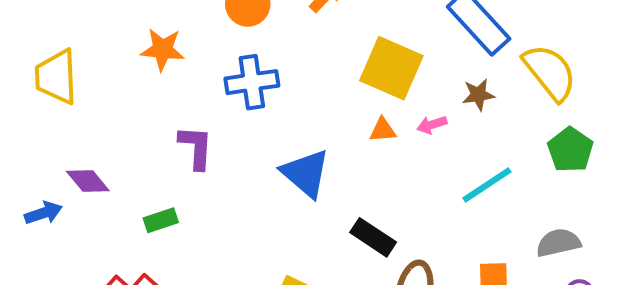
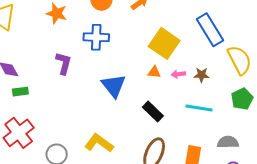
brown star: (478, 95) -> (201, 75), moved
cyan line: (487, 185) -> (199, 108), turned 32
green rectangle: (161, 220) -> (20, 92), moved
black rectangle: (373, 237) -> (153, 111), moved

